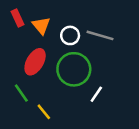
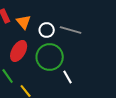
white line: (96, 94) -> (68, 77), turned -64

